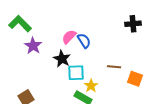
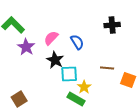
black cross: (133, 24) -> (112, 25), moved
pink semicircle: (69, 37) -> (51, 38), moved

